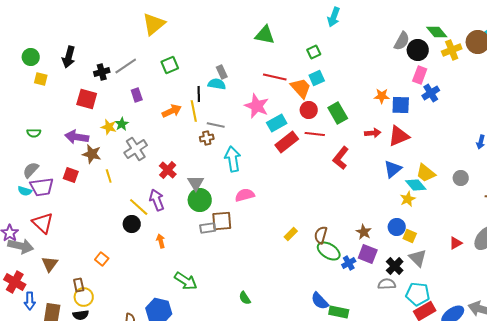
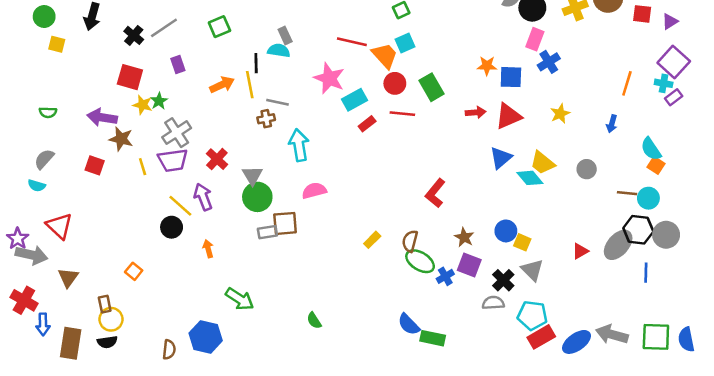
black cross: (102, 72) -> (134, 35), turned -35
red square: (87, 99) -> (130, 77), moved
red rectangle: (287, 142) -> (367, 124), size x0.6
red L-shape: (341, 158) -> (435, 193), moved
purple trapezoid: (42, 187) -> (173, 160), moved
yellow star: (408, 199) -> (560, 114), moved

